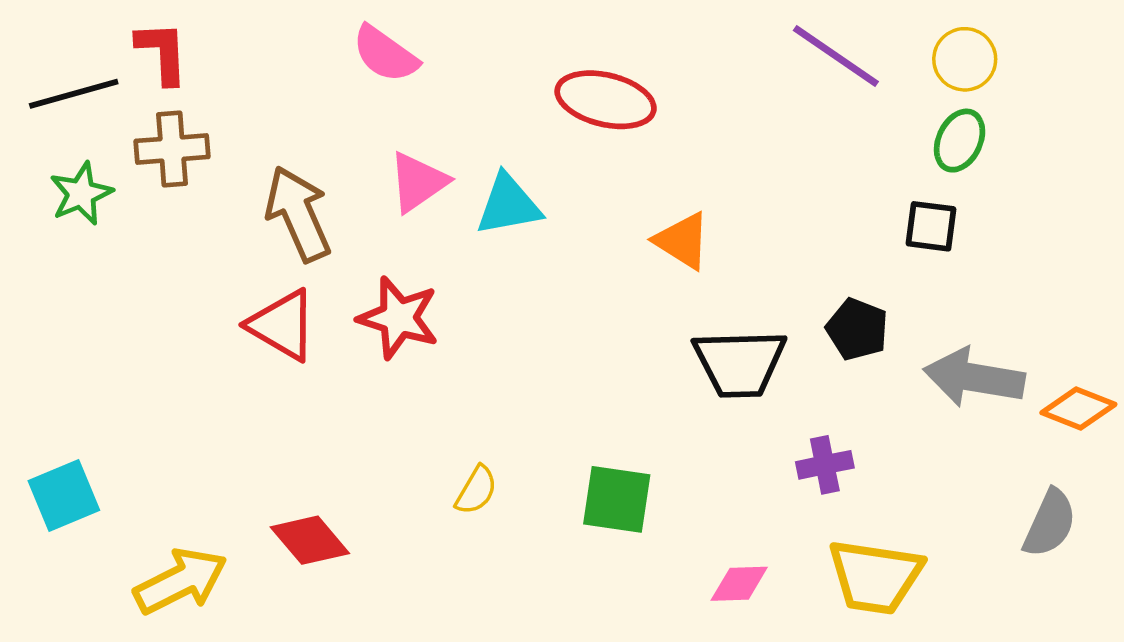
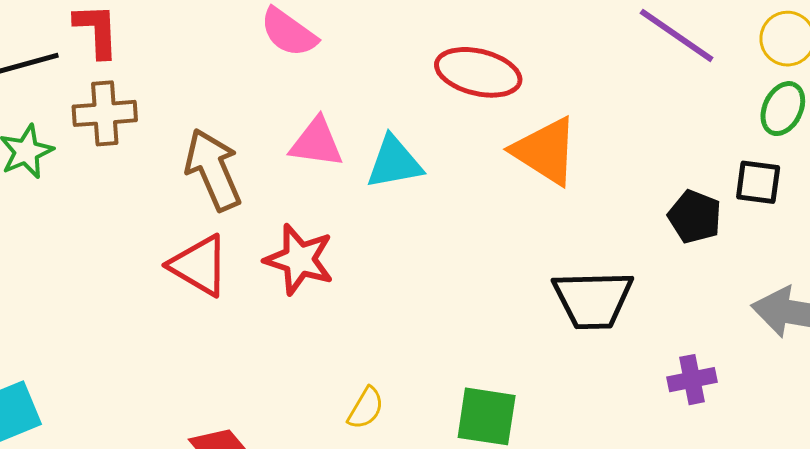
pink triangle: (418, 182) -> (316, 143), turned 42
orange triangle: (682, 241) -> (545, 151), moved, size x1.4
black pentagon: (857, 329) -> (695, 217), moved
purple cross: (825, 465) -> (692, 380), moved

